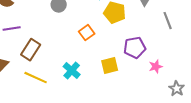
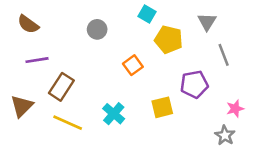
gray line: (168, 21) -> (224, 55), moved
pink star: (156, 67) -> (235, 109), moved
gray star: (177, 89) -> (225, 135), moved

